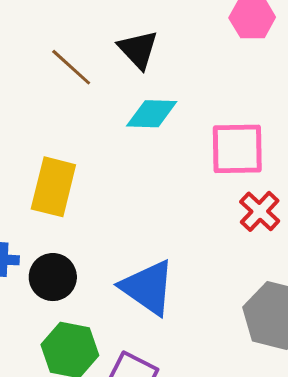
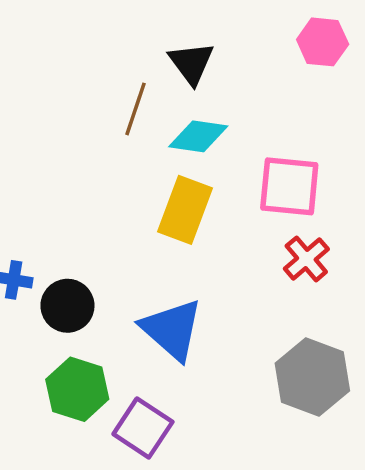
brown line: (71, 67) -> (136, 109), moved, turned 60
yellow rectangle: (53, 187) -> (185, 210), moved

